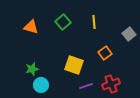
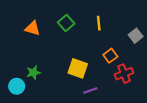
red cross: (111, 84) -> (124, 74), moved
cyan circle: (41, 85) -> (17, 86), moved

